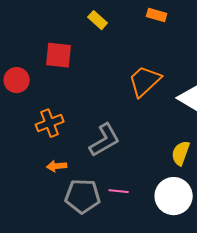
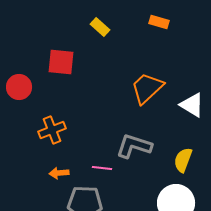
gray L-shape: (105, 140) -> (134, 146), moved, turned -132
pink line: (119, 191) -> (102, 168), moved

